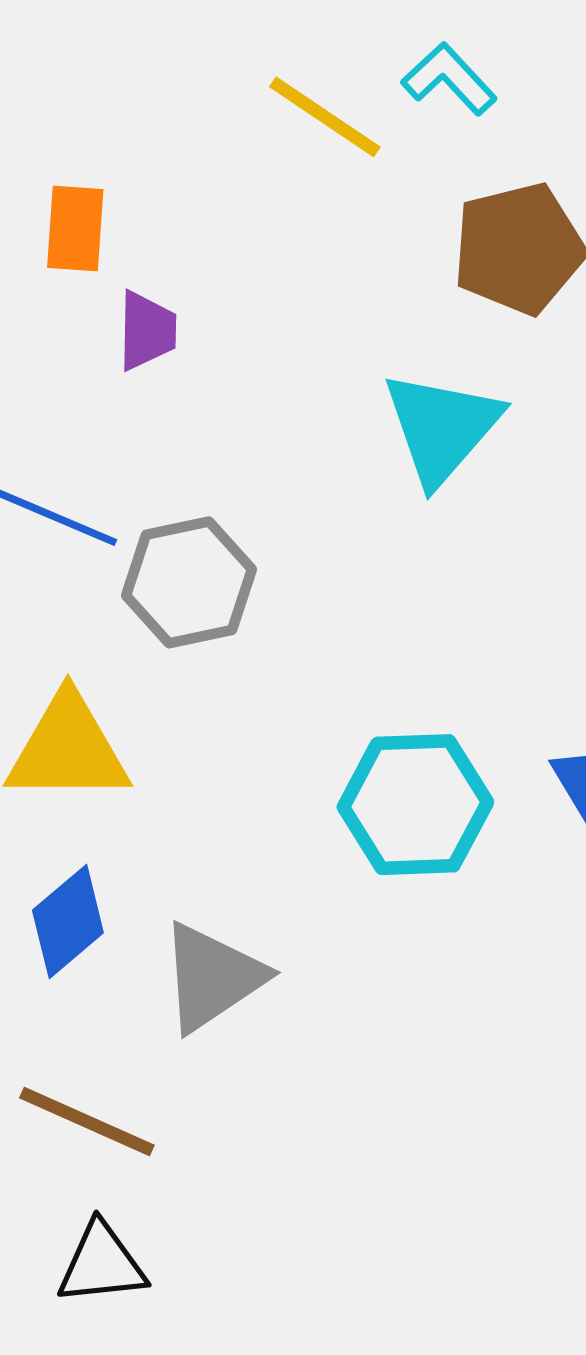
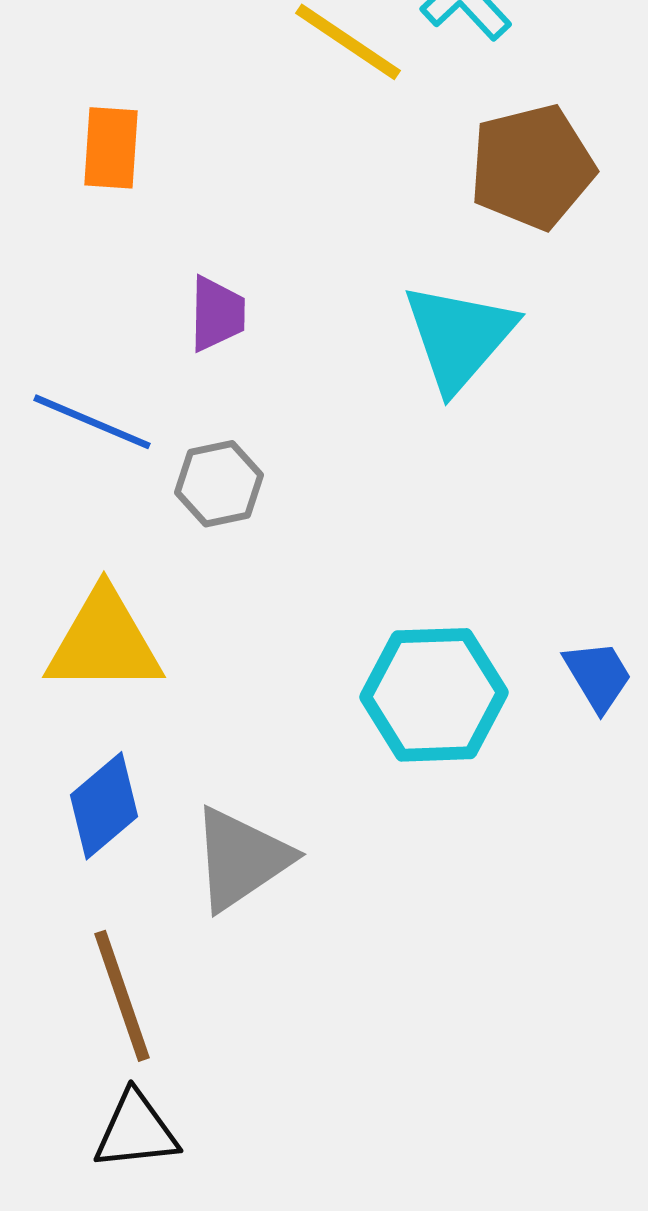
purple trapezoid: (147, 331) -> (217, 314), moved
gray hexagon: (189, 582) -> (219, 484), size x0.7
brown line: (87, 1122) -> (122, 996), turned 47

